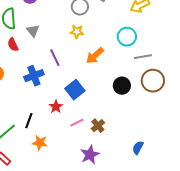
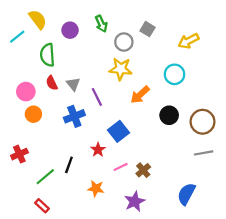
gray triangle: (33, 31) -> (73, 84), moved
yellow star: (77, 32) -> (121, 69), size x1.5
gray line: (143, 57) -> (204, 153), moved
black circle: (122, 86) -> (169, 115), moved
orange star: (40, 143) -> (96, 189), moved
blue semicircle: (138, 148) -> (186, 194), size x1.5

